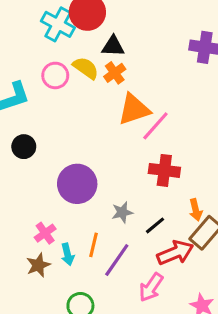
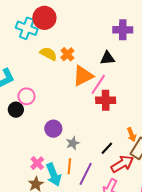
black triangle: (113, 46) -> (108, 58), moved
pink circle: (55, 75) -> (26, 96), moved
red cross: (164, 170) -> (106, 100), moved
purple circle: (77, 184) -> (53, 129), size x0.7
gray star: (122, 212) -> (73, 143), moved
cyan arrow: (68, 254) -> (54, 175), size x1.6

